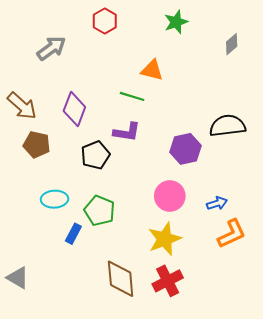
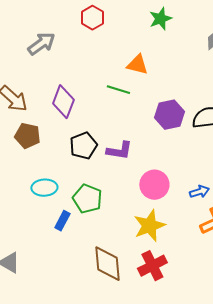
purple L-shape: (127, 132) -> (119, 151), moved
purple hexagon: (186, 149) -> (169, 115), moved

